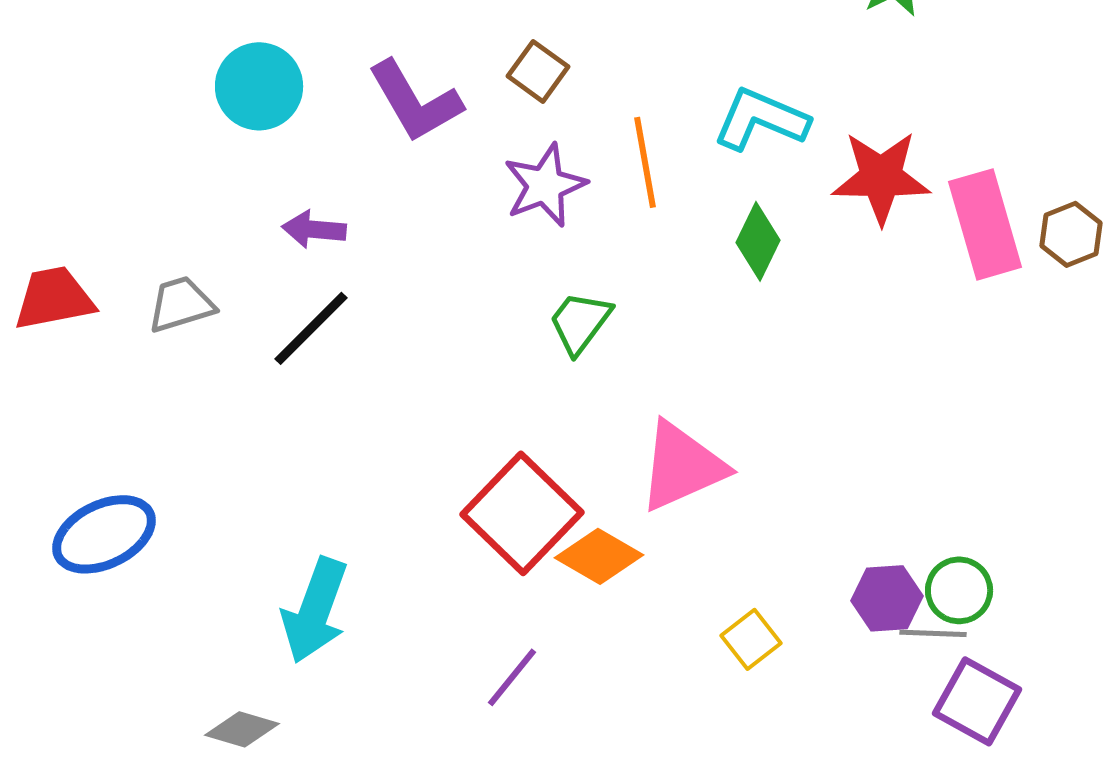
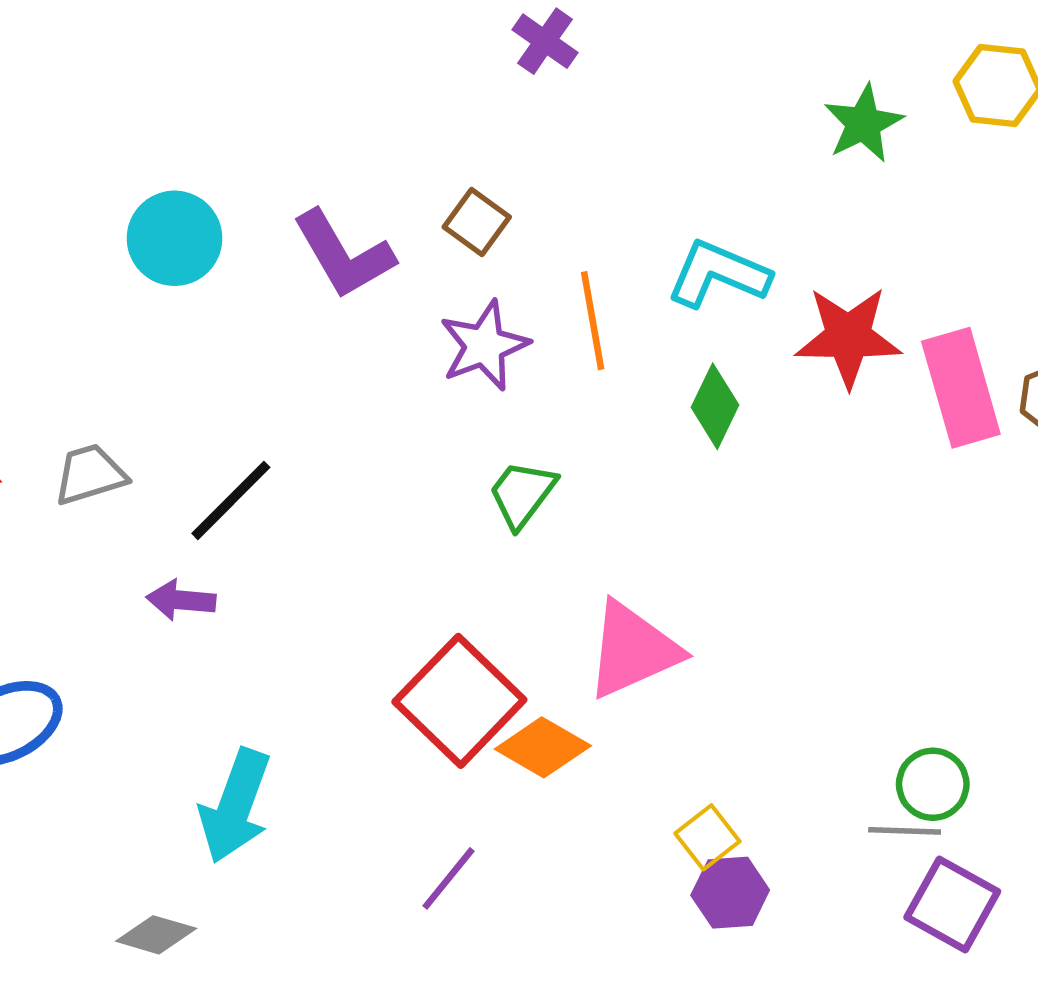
purple arrow: (314, 229) -> (181, 600), moved
purple hexagon: (887, 598) -> (730, 893), moved

